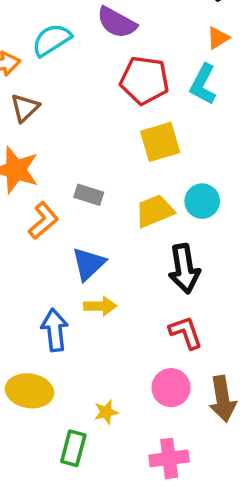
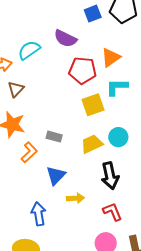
orange triangle: (218, 38) -> (111, 57), moved, size x1.5
cyan L-shape: (203, 84) -> (117, 87), moved, turned 65
yellow arrow: (100, 306) -> (76, 198), moved

